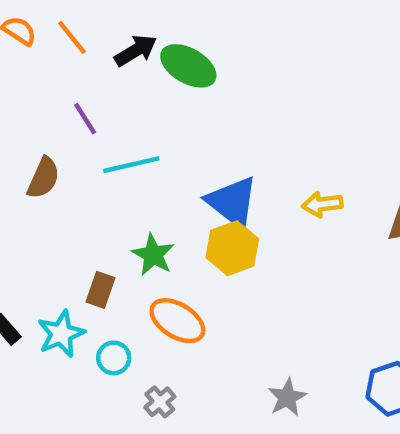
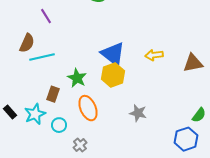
cyan line: (131, 165) -> (42, 57), moved
orange ellipse: (177, 321) -> (88, 108), turned 35
gray star: (287, 397) -> (138, 113), moved, turned -30

